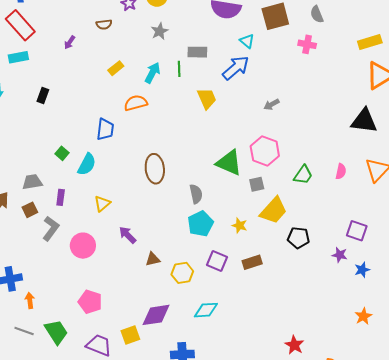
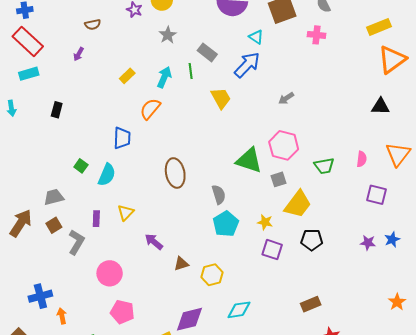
brown semicircle: (104, 24) -> (93, 24), moved
gray rectangle: (197, 52) -> (207, 52), turned 42
orange semicircle: (136, 103) -> (150, 109), turned -30
black triangle: (364, 121) -> (380, 106), size x0.7
green trapezoid: (303, 175) -> (324, 166), turned 50
purple rectangle: (61, 197) -> (96, 219), moved
purple square: (357, 231) -> (377, 195), moved
black pentagon: (298, 238) -> (312, 240), moved
pink circle: (83, 246) -> (110, 273), moved
purple square: (217, 261) -> (272, 250), moved
brown rectangle: (252, 262) -> (311, 304), moved
blue star: (362, 270) -> (392, 239), moved

